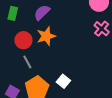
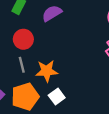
orange star: (46, 36) -> (47, 71), moved

